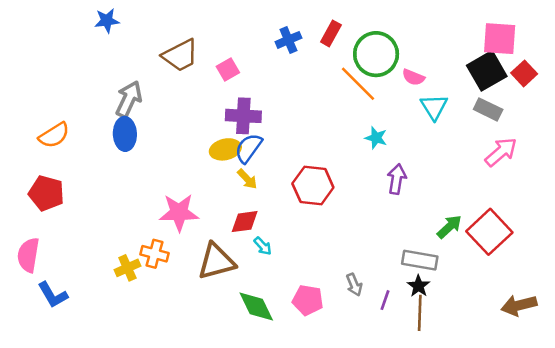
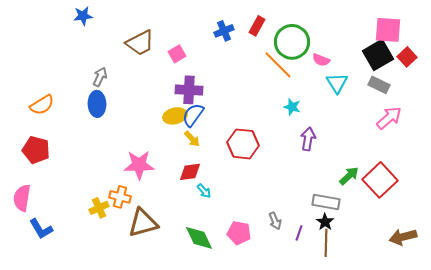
gray arrow: (129, 99) -> (100, 77), size x0.7
brown triangle: (216, 261) -> (143, 223), moved

